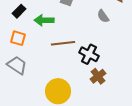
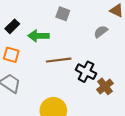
gray semicircle: (103, 16) -> (101, 32), turned 88
brown cross: (98, 76) -> (105, 86), moved

